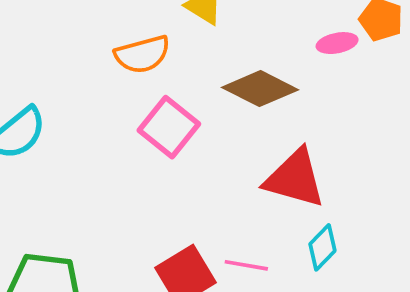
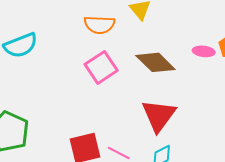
red triangle: (295, 178) -> (159, 115), turned 33

